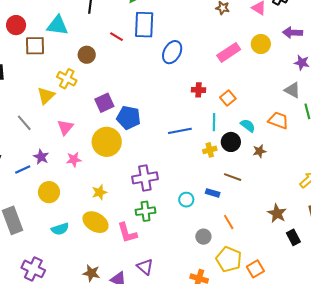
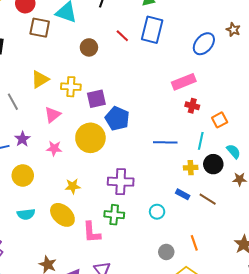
blue ellipse: (172, 52) -> (204, 44), moved
pink rectangle: (229, 52) -> (184, 82), moved
yellow cross: (67, 79) -> (71, 87), moved, turned -36
blue rectangle: (213, 193) -> (183, 194), moved

